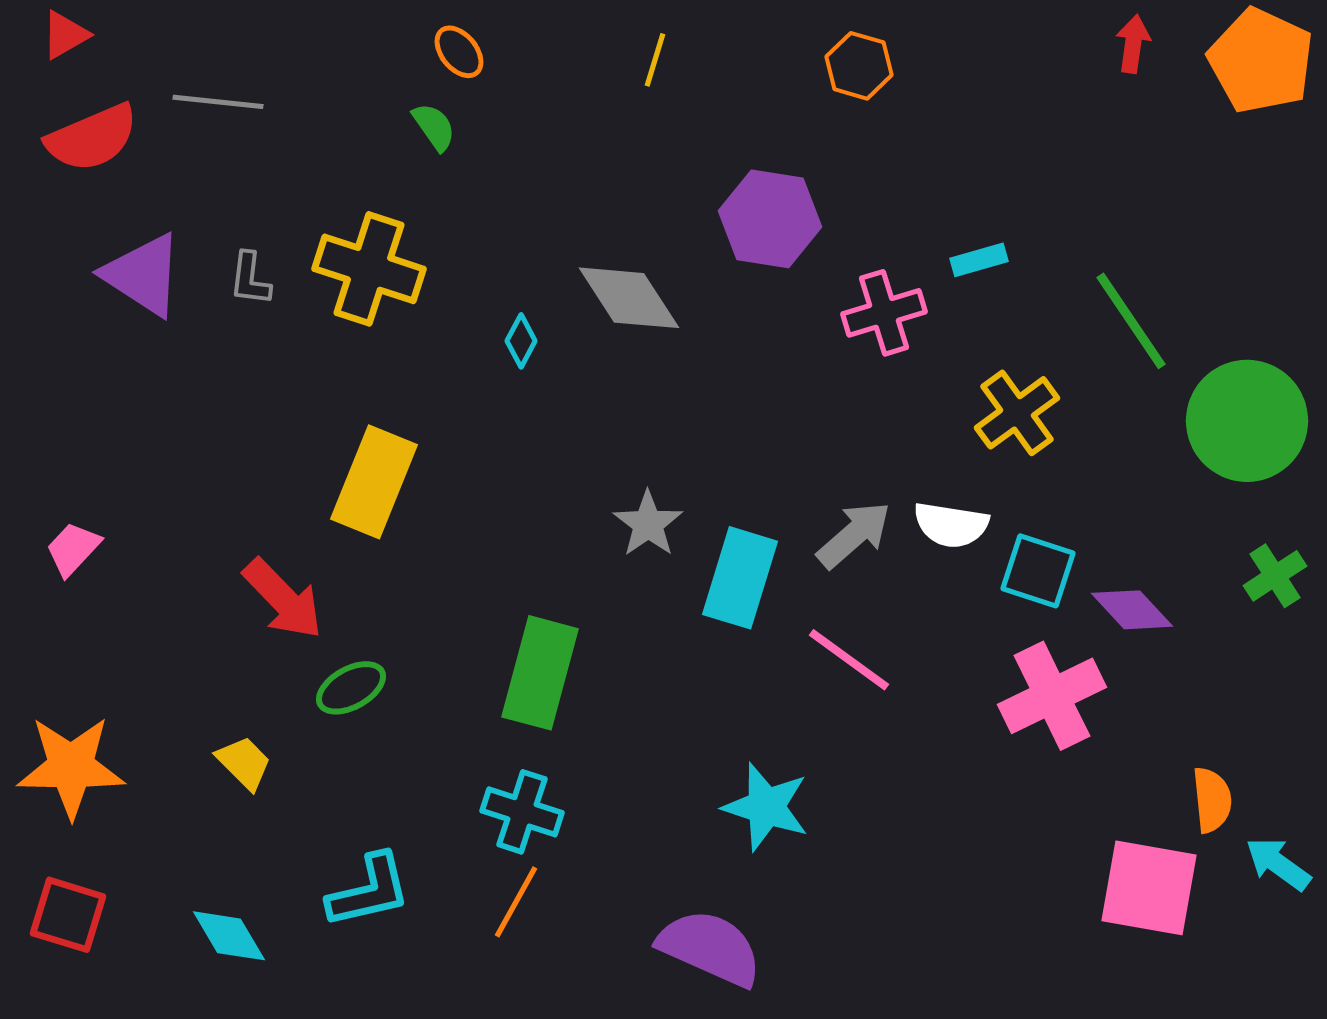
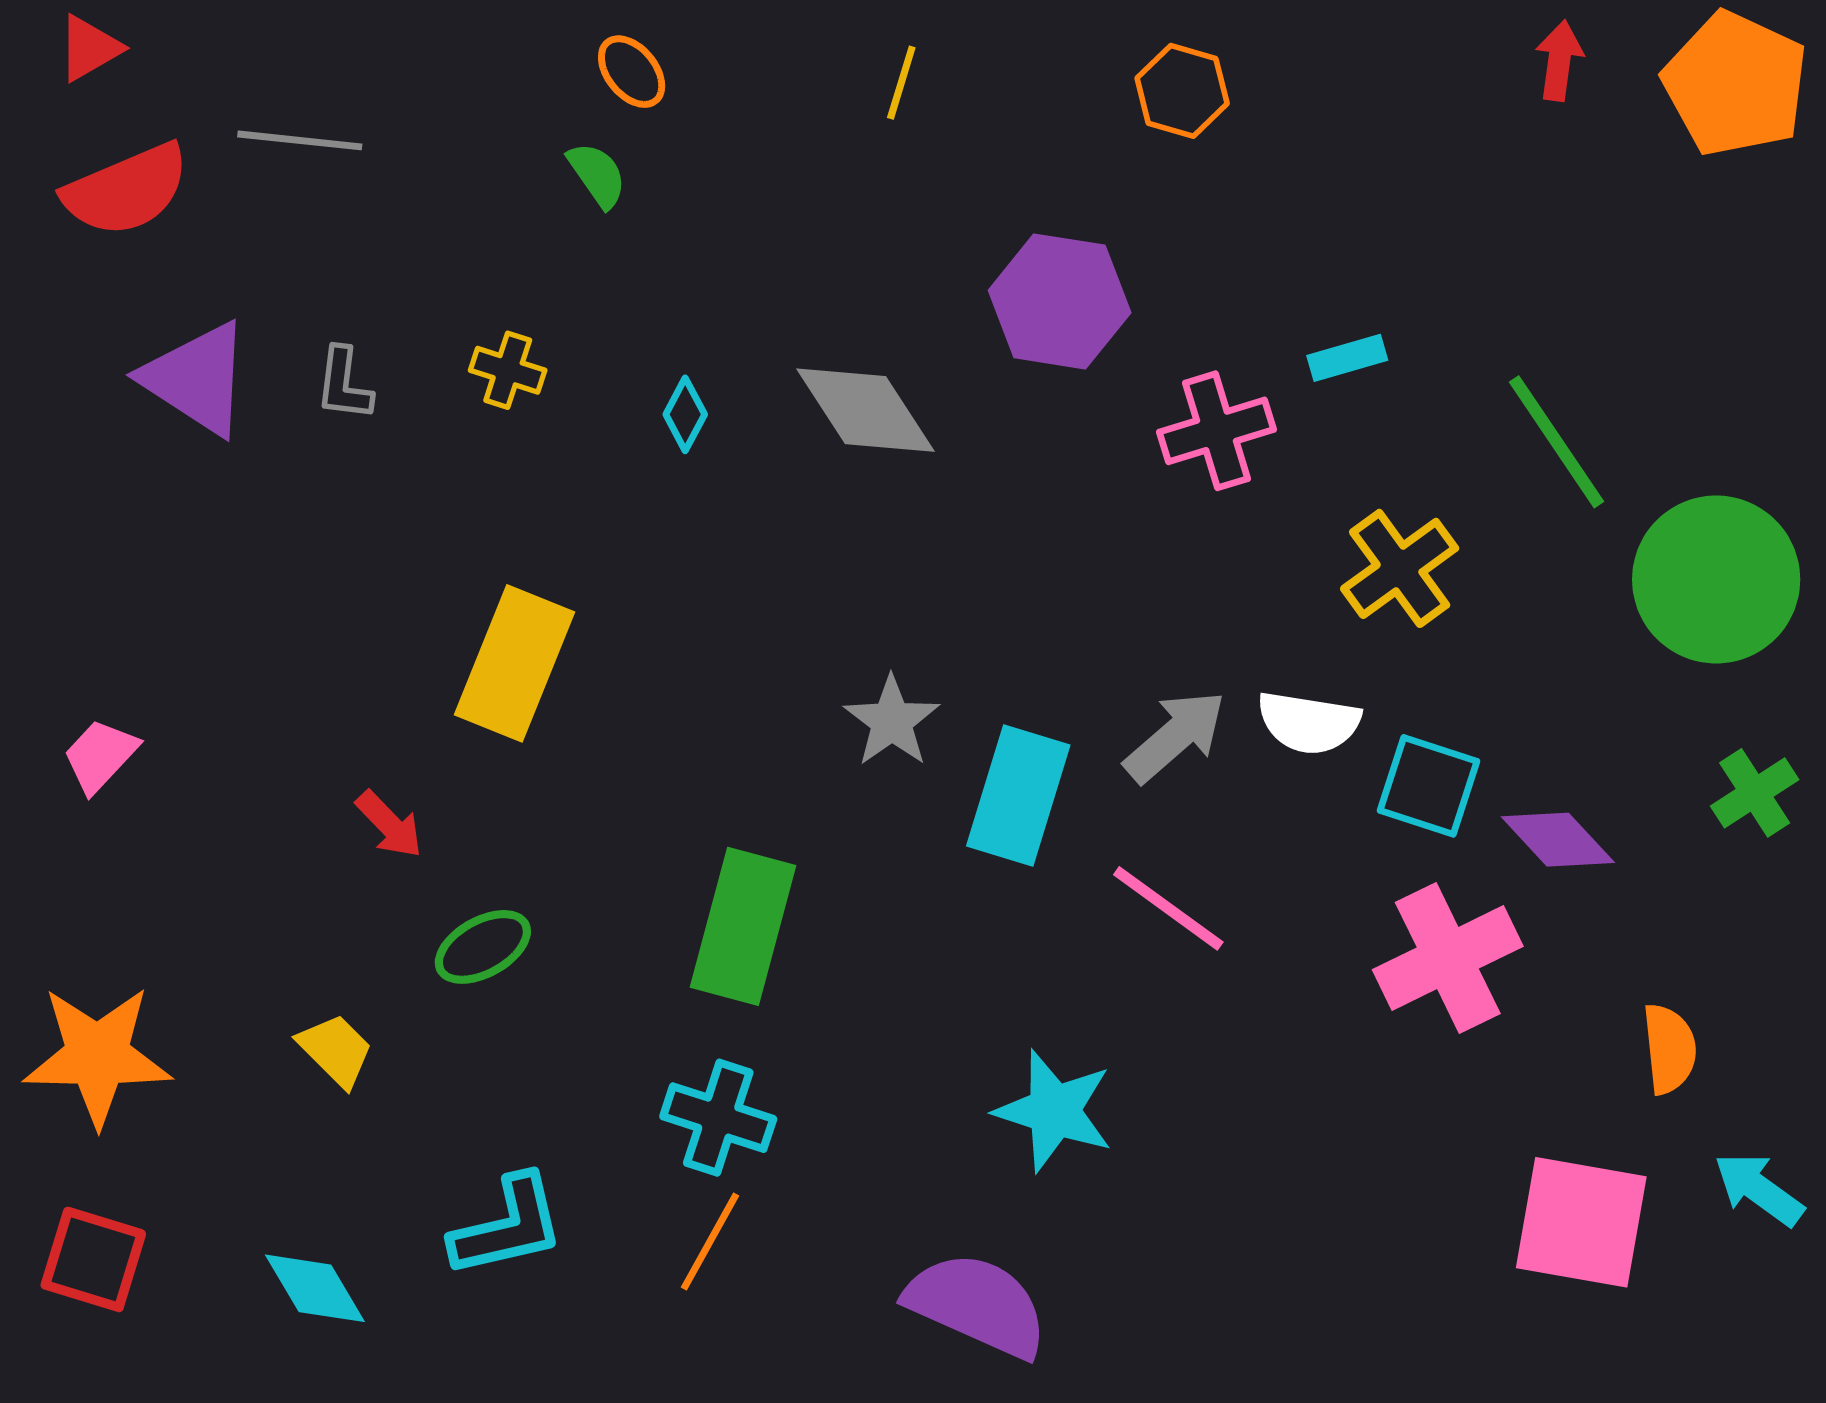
yellow cross: (369, 269) -> (508, 370), size x0.5
cyan diamond: (521, 341) -> (685, 414), moved
red arrow: (283, 599) -> (389, 824), size x0.6
orange semicircle: (1212, 800) -> (1669, 1049), moved

